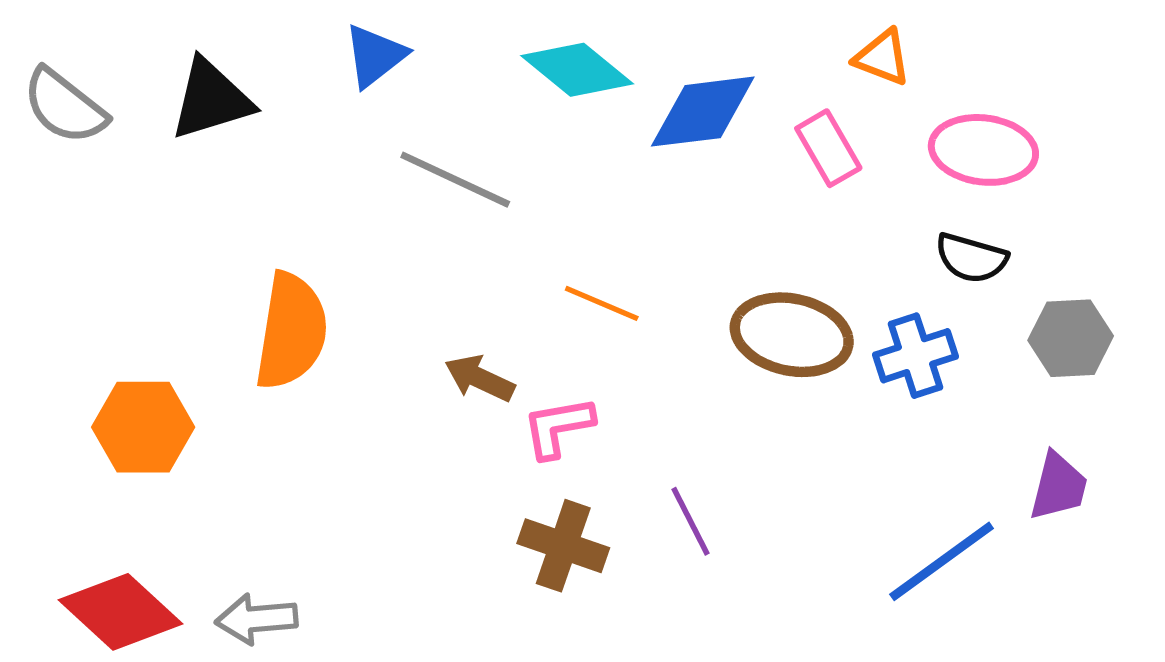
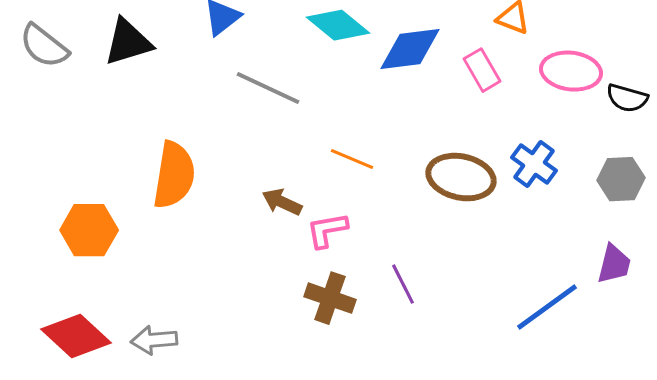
black semicircle: (971, 258) -> (627, 98), moved
blue cross: (915, 356) -> (534, 164), moved, turned -36

